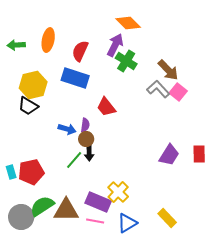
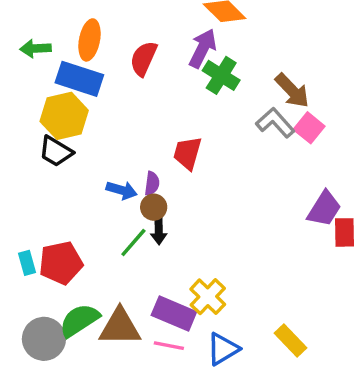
blue rectangle: (75, 78) -> (79, 79), moved
red trapezoid: (106, 107) -> (187, 153), turned 55
purple trapezoid: (169, 155) -> (324, 209), moved

